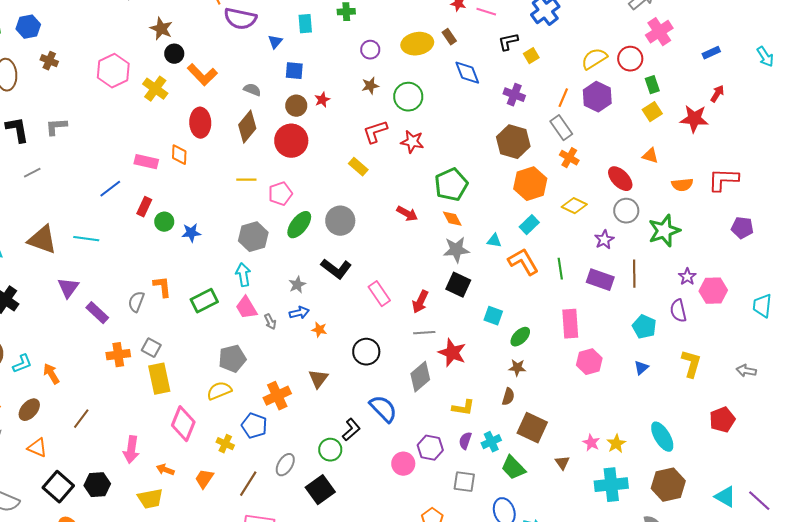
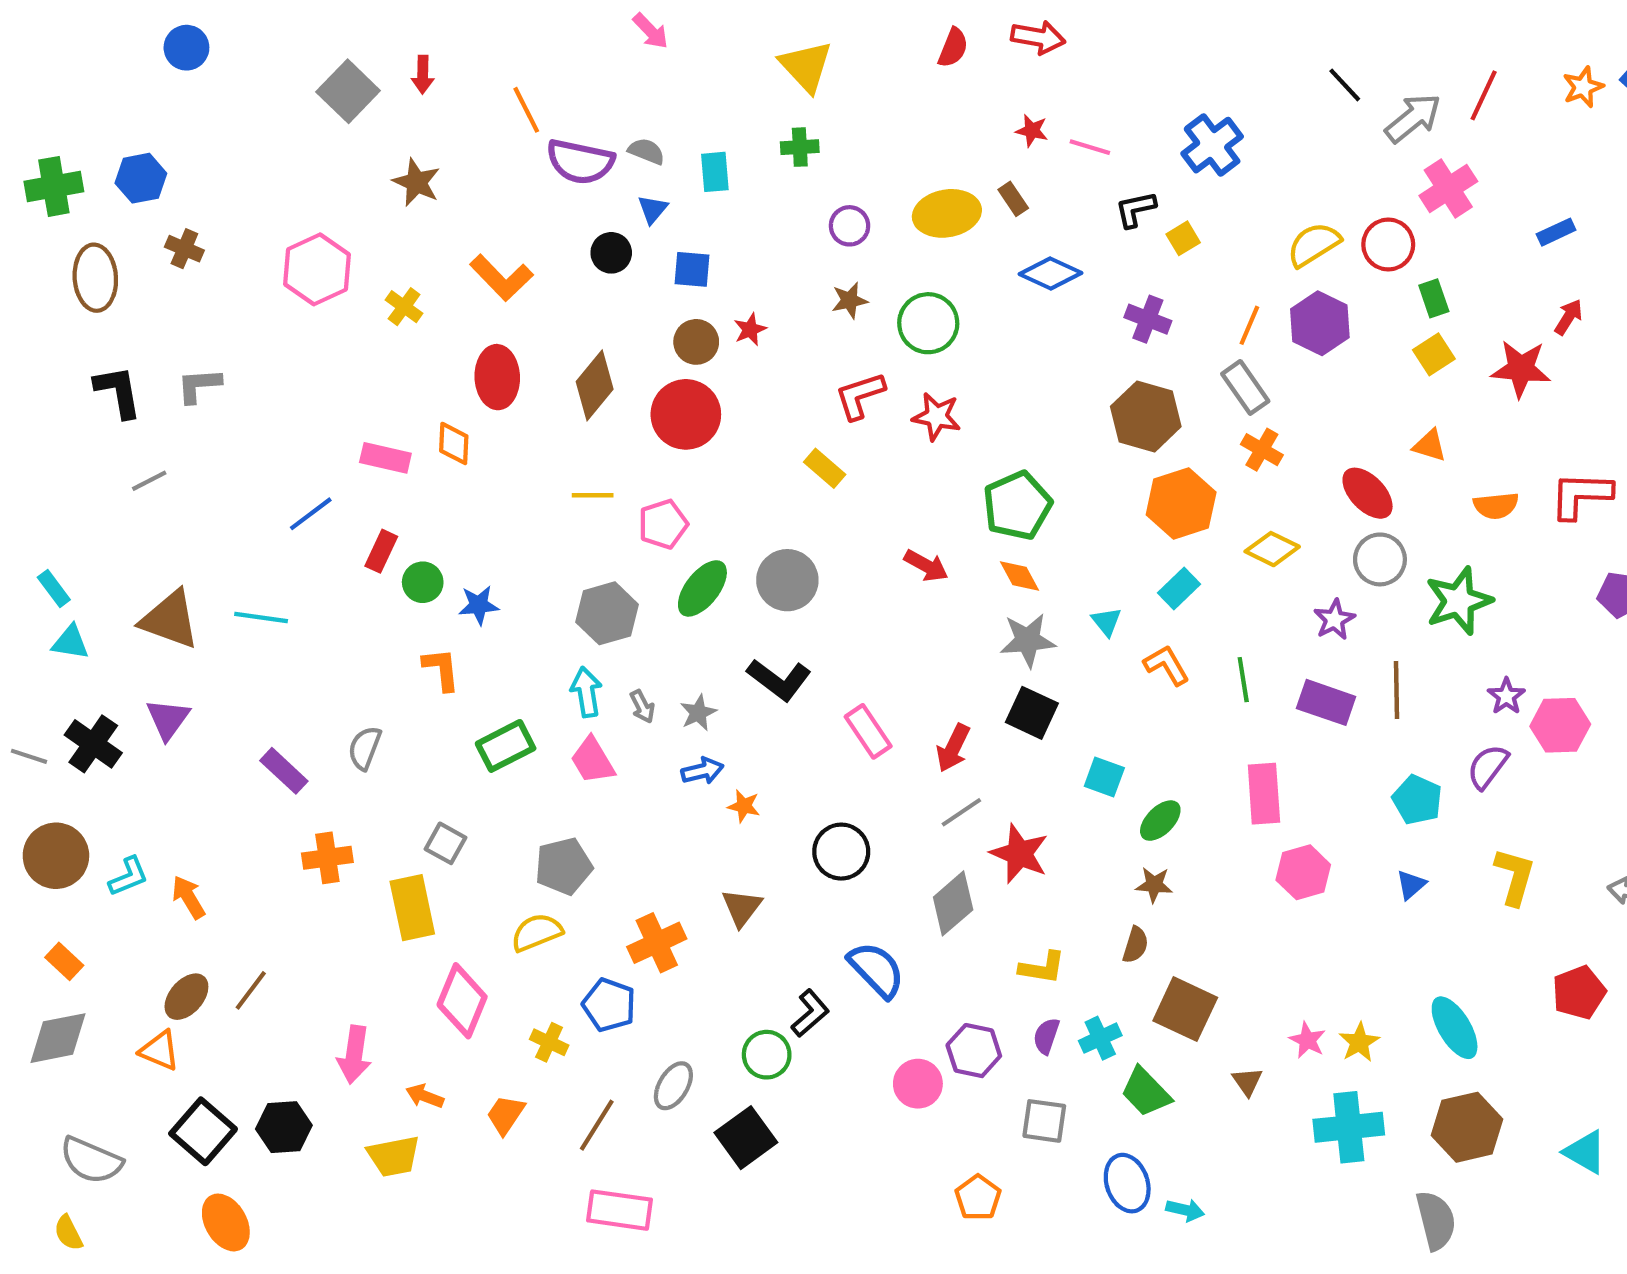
black circle: (174, 54) -> (611, 253), moved
blue diamond: (467, 73) -> (1050, 274), turned -44
yellow cross: (155, 89) -> (404, 307), size x0.7
gray semicircle: (252, 90) -> (646, 151), moved
cyan triangle: (494, 241) -> (1106, 622), turned 42
orange L-shape: (523, 262) -> (1167, 665), size x0.7
orange L-shape: (162, 287) -> (441, 669), moved
purple triangle: (68, 288) -> (168, 719), moved
purple semicircle: (678, 311) -> (1488, 767), turned 50
gray arrow: (270, 322) -> (642, 707), moved
gray line: (424, 333) -> (961, 812), turned -30
gray square: (151, 348) -> (445, 843), moved
brown ellipse: (29, 410) -> (186, 997), moved

